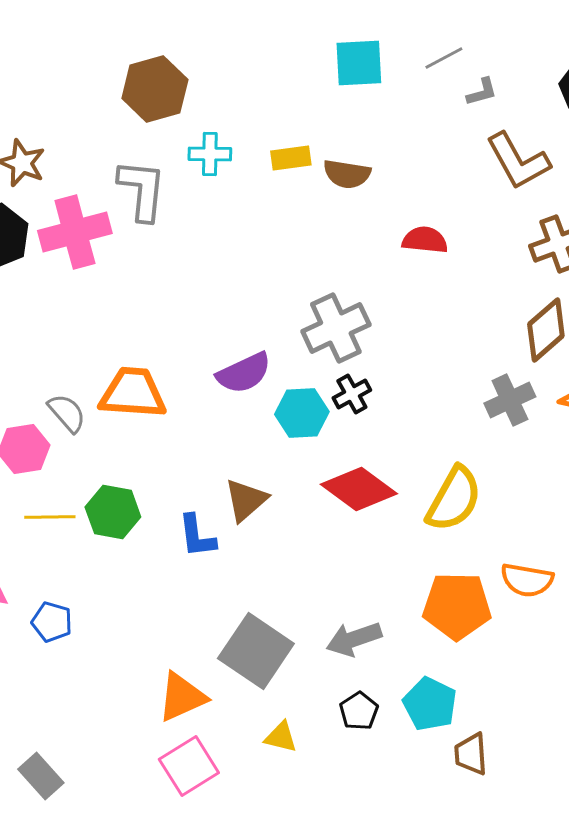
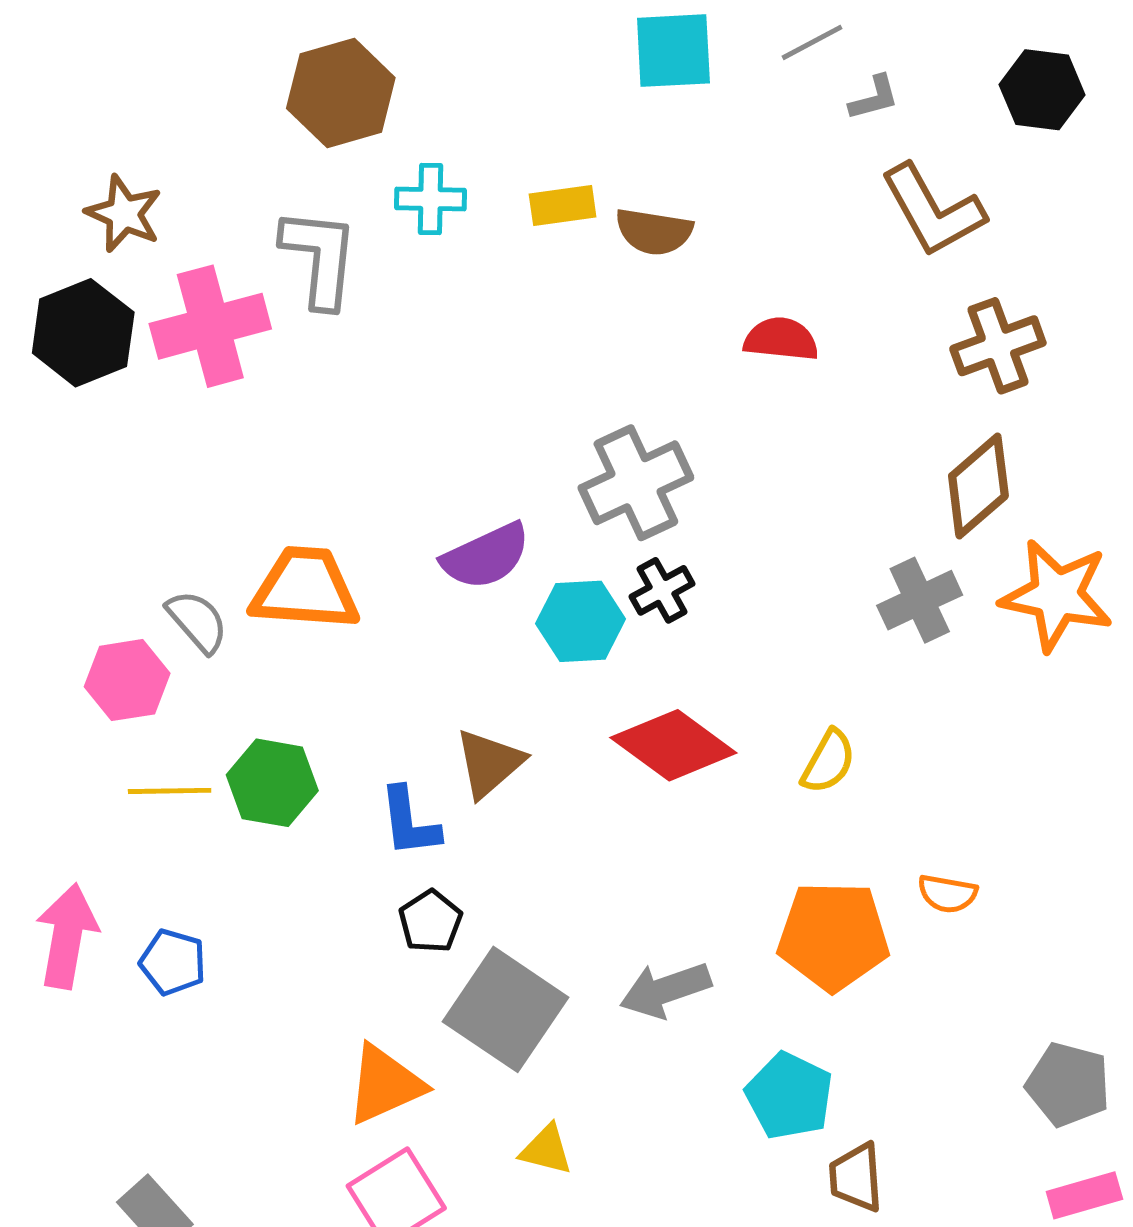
yellow semicircle: (454, 499) -> (828, 762), size x0.6
orange semicircle: (527, 580) -> (947, 894), size x0.7
black pentagon: (359, 711) -> (430, 921), moved

